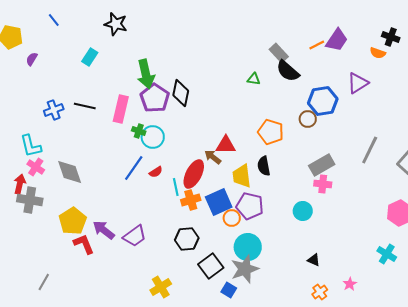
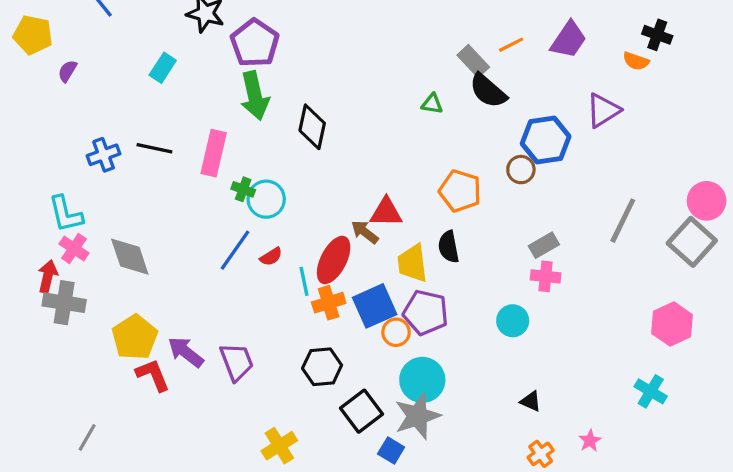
orange line: (317, 45) -> (511, 45), moved
purple pentagon: (155, 98) -> (255, 43), moved
gray rectangle: (322, 165) -> (544, 245), size x0.7
purple trapezoid: (135, 236) -> (237, 362), turned -75

